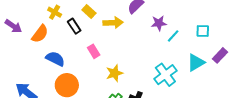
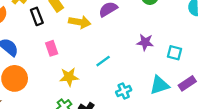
purple star: (159, 23) -> (145, 42), moved
cyan line: (173, 36) -> (103, 61), moved
cyan cross: (165, 75) -> (124, 91), size x0.6

